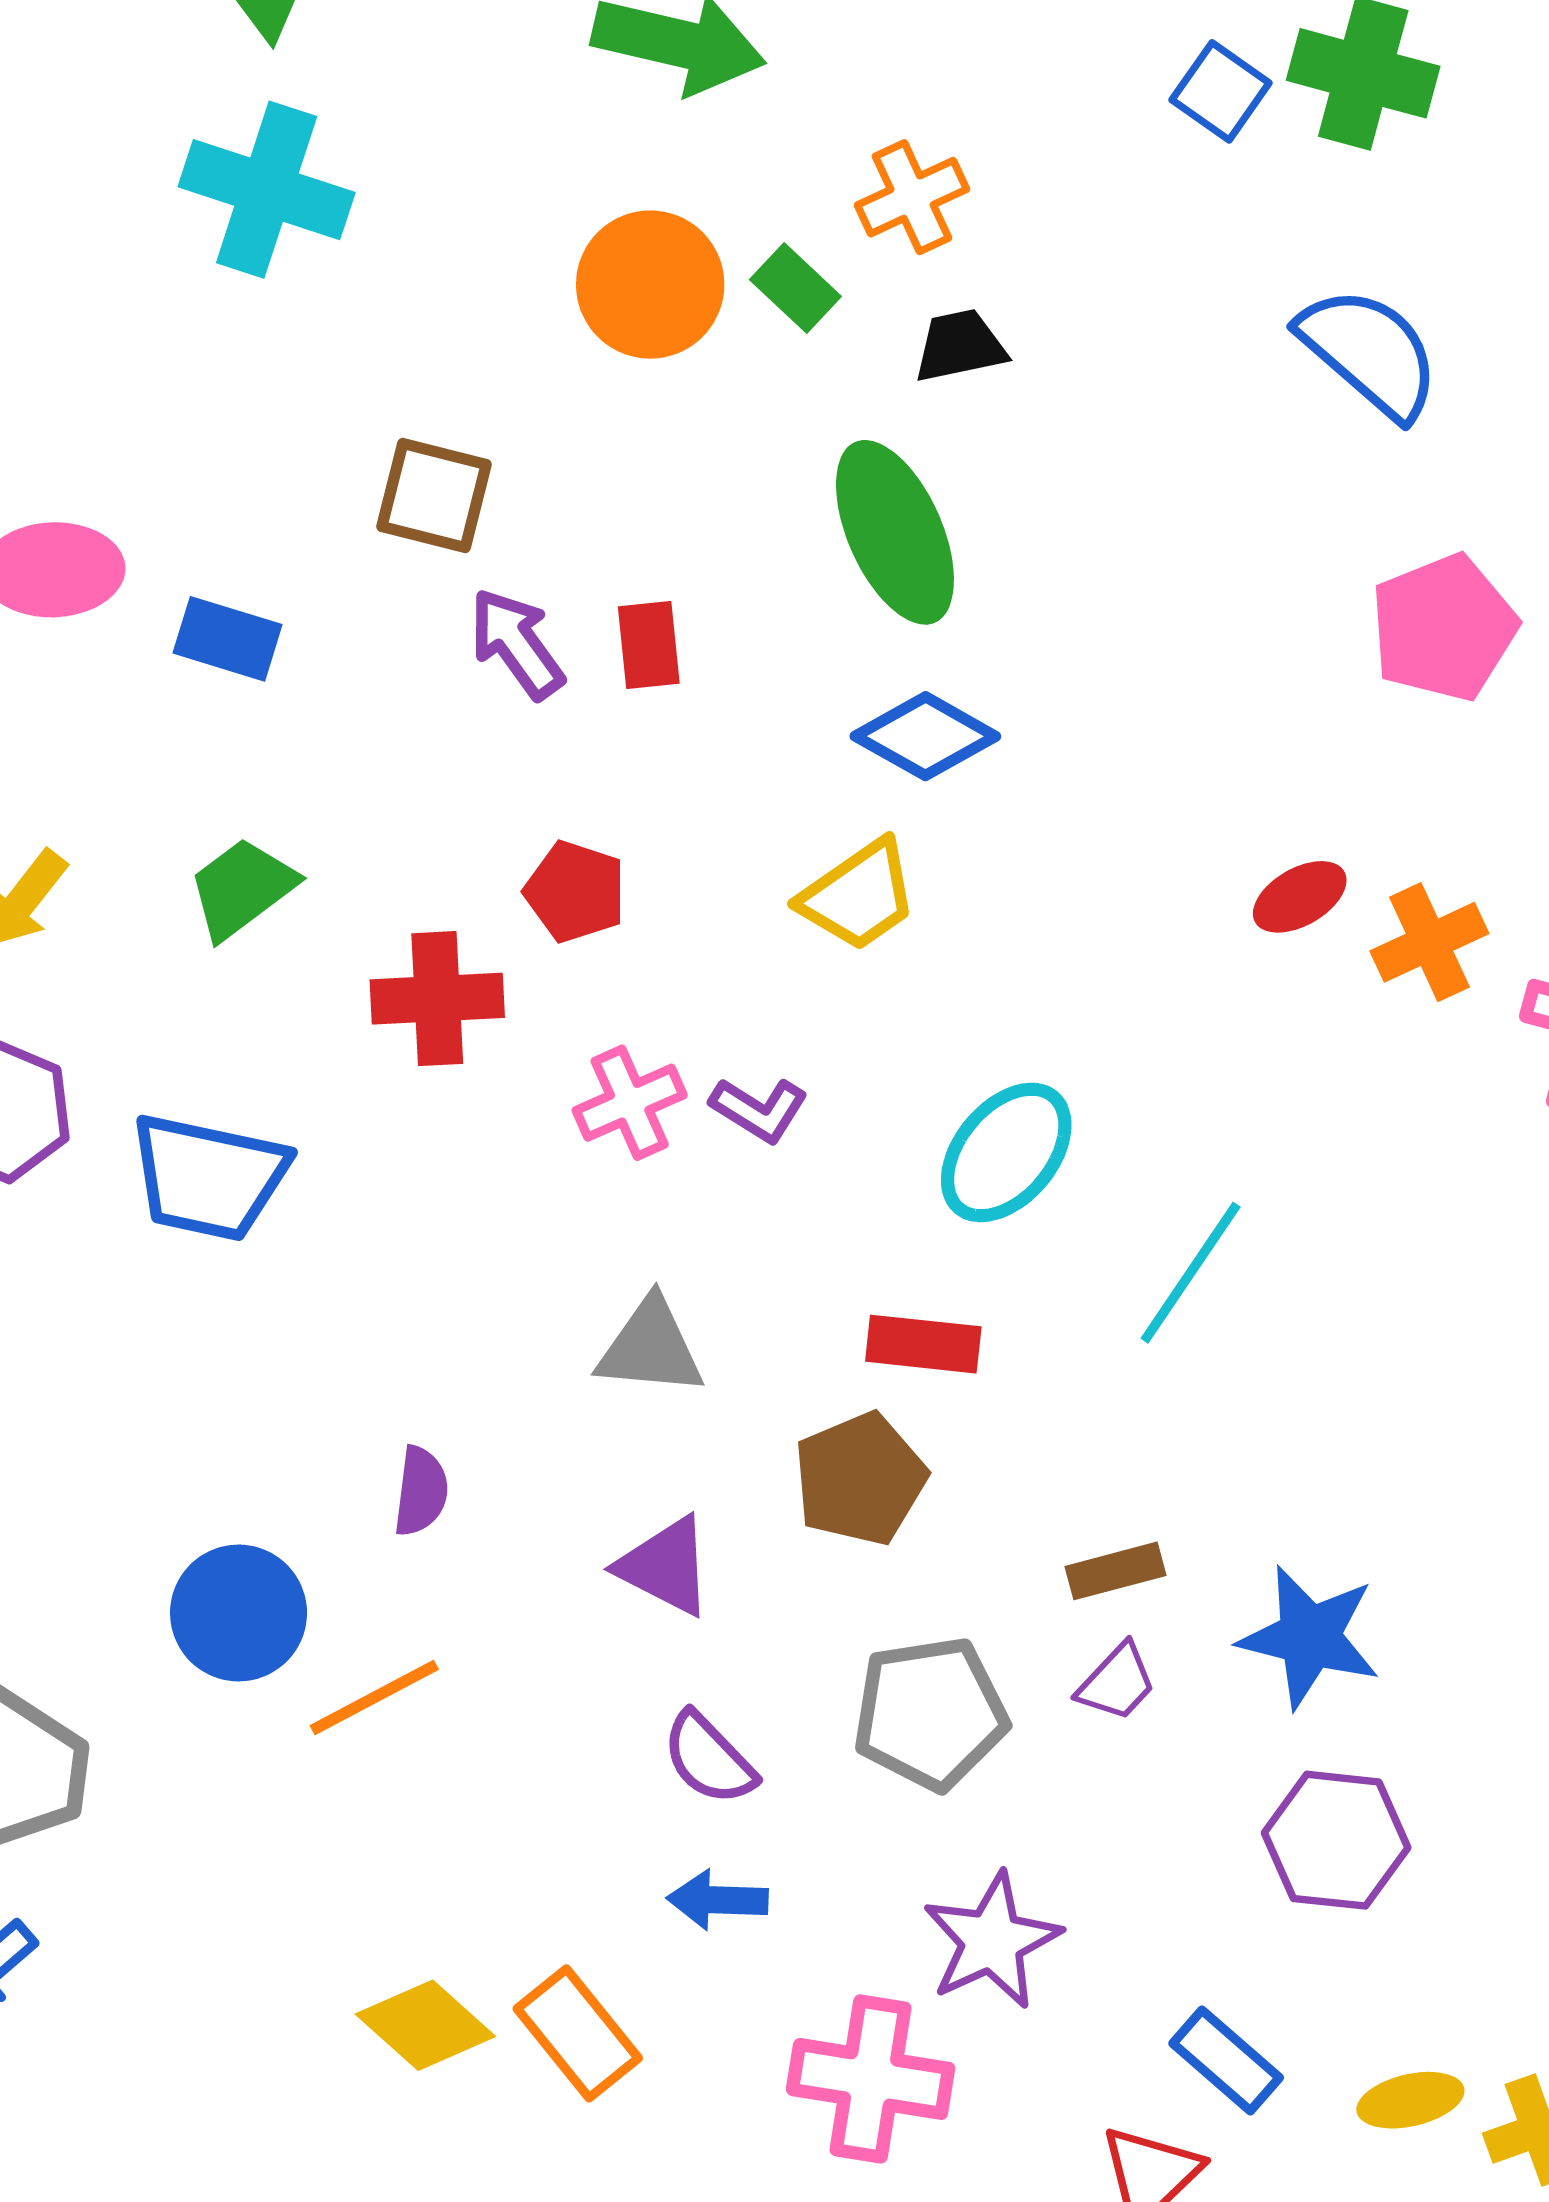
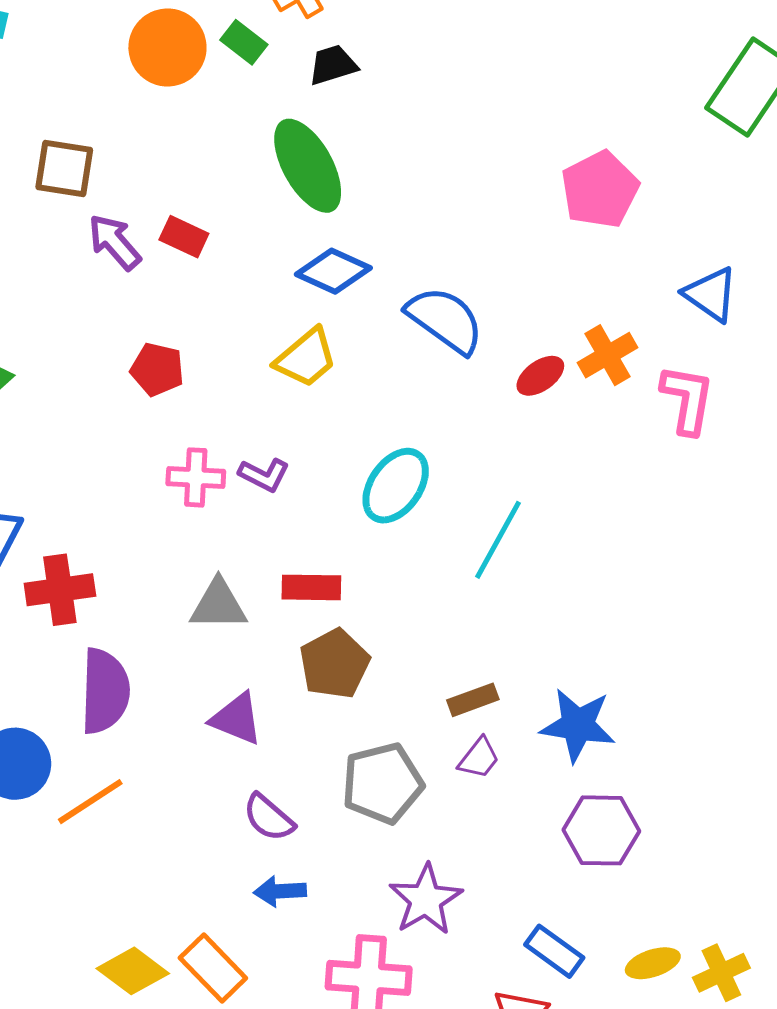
blue semicircle: (1369, 352) -> (445, 320), moved
red rectangle: (649, 645) -> (184, 237), turned -54
red ellipse: (1300, 897) -> (540, 376), moved
red cross: (437, 999) -> (60, 590), moved
pink cross: (630, 1103) -> (196, 477), turned 32
red rectangle: (923, 1344) -> (311, 587), moved
purple semicircle: (421, 1491) -> (105, 691), size x1.8

